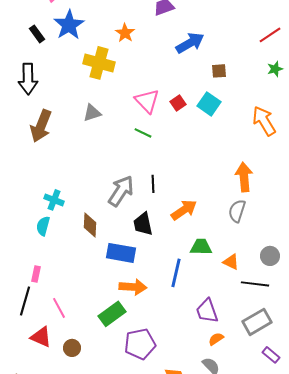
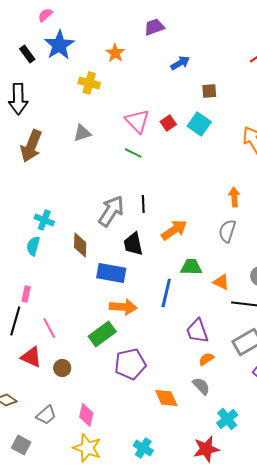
blue arrow: (190, 43) -> (180, 63), size x0.7
yellow cross: (99, 63) -> (89, 83), size x0.7
orange arrow: (244, 177) -> (234, 197), size x0.7

